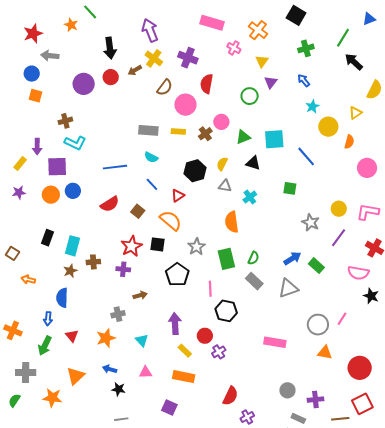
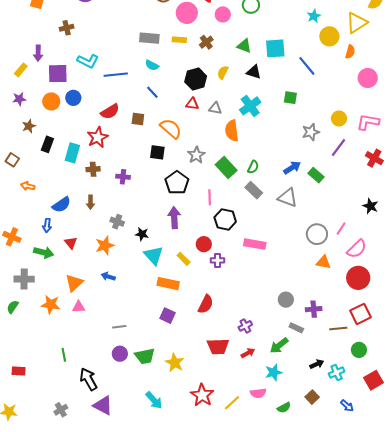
yellow triangle: (355, 113) -> (357, 23), size x1.6
pink circle: (221, 122) -> (223, 14), moved
green triangle: (243, 137) -> (244, 46), turned 42
cyan L-shape: (75, 143) -> (88, 61), moved
gray triangle: (225, 186) -> (215, 108), moved
red triangle: (178, 196) -> (192, 104), moved, turned 40
cyan cross: (250, 197) -> (250, 106), size x1.5
brown square: (138, 211) -> (138, 119), turned -32
gray star: (311, 222) -> (311, 132), turned 30
red star: (131, 246) -> (98, 137), moved
green rectangle: (226, 259) -> (226, 168), turned -30
brown star: (70, 271) -> (29, 126), moved
pink semicircle: (358, 273) -> (357, 249), moved, turned -55
gray triangle: (288, 288) -> (288, 198), turned 40
brown arrow: (140, 295) -> (90, 202), moved, turned 104
blue semicircle: (62, 298) -> (61, 205), turned -126
gray cross: (118, 314) -> (117, 222), turned 32
purple arrow: (175, 324) -> (174, 218), moved
cyan triangle: (142, 340) -> (154, 255), moved, size x1.5
pink rectangle: (275, 342) -> (255, 244), moved
green arrow: (45, 346) -> (44, 252), turned -102
purple cross: (219, 352) -> (217, 260), turned 32
pink triangle: (146, 372) -> (79, 307), moved
orange rectangle: (184, 377) -> (168, 284), moved
black star: (118, 389) -> (142, 234), moved
red semicircle: (230, 396) -> (206, 304), moved

